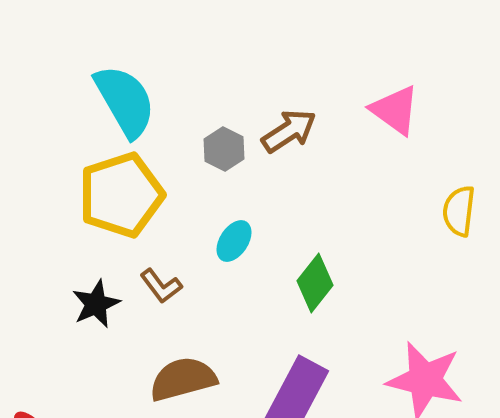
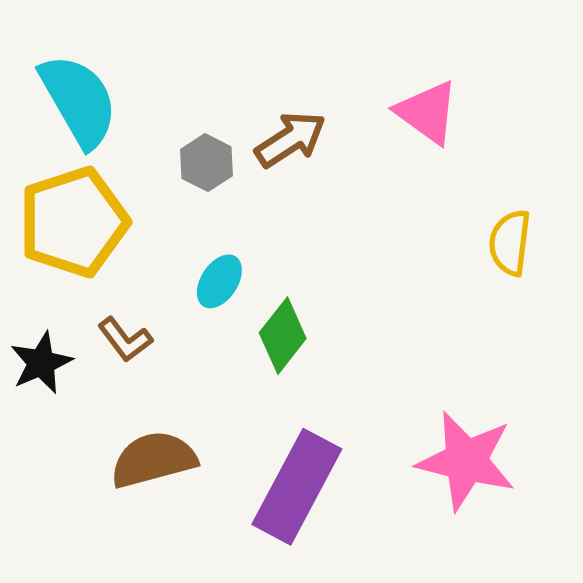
green diamond: (315, 283) -> (283, 336), moved

